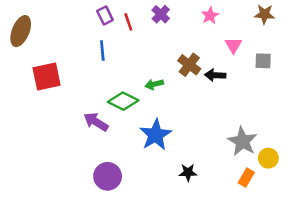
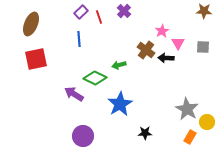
purple rectangle: (105, 16) -> (81, 12), turned 72
pink star: (210, 16) -> (162, 31), moved
brown ellipse: (21, 31) -> (31, 24), moved
pink triangle: (233, 45) -> (178, 43), moved

